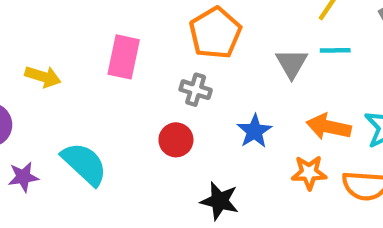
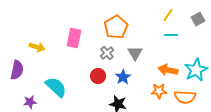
gray triangle: (292, 64) -> (135, 53), moved
gray cross: (196, 90) -> (107, 53), turned 32
blue star: (254, 131) -> (123, 77), moved
purple star: (23, 177) -> (30, 102), moved

